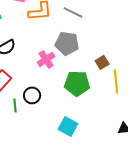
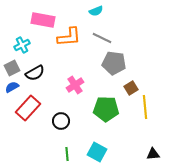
gray pentagon: (67, 43) -> (114, 63), moved
green line: (15, 105) -> (67, 154), moved

